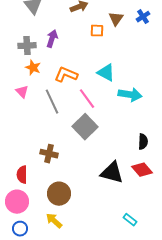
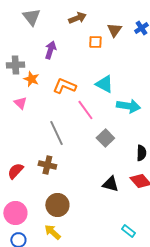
gray cross: (27, 46) -> (15, 65), moved
gray line: (52, 102) -> (56, 133), moved
gray square: (85, 127) -> (105, 138), moved, size x0.7
black triangle: (112, 173) -> (110, 184), size x0.7
red semicircle: (22, 175) -> (15, 171), moved, turned 42

